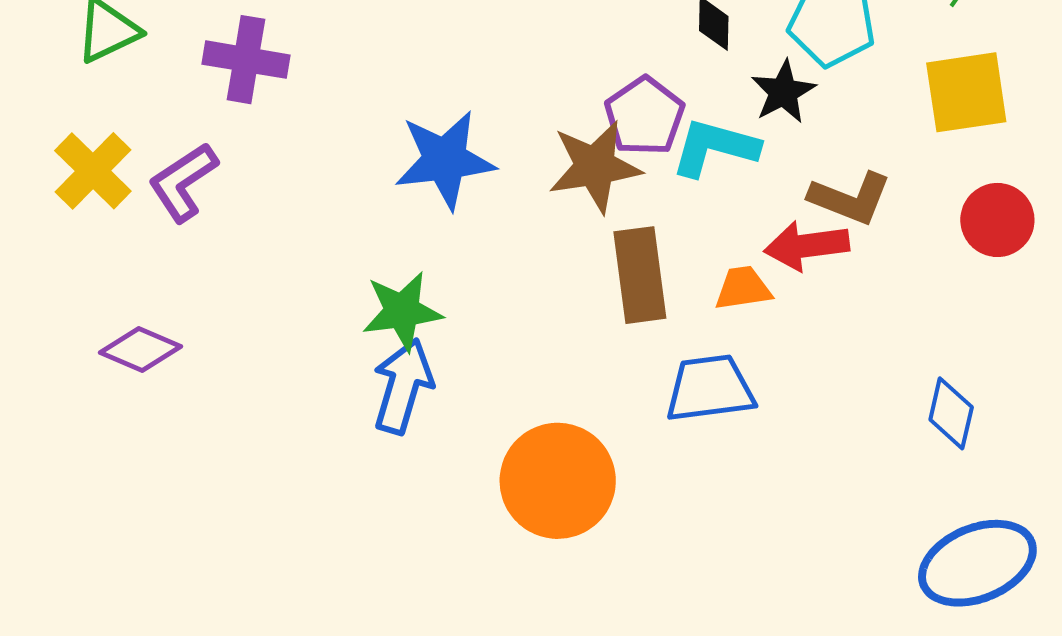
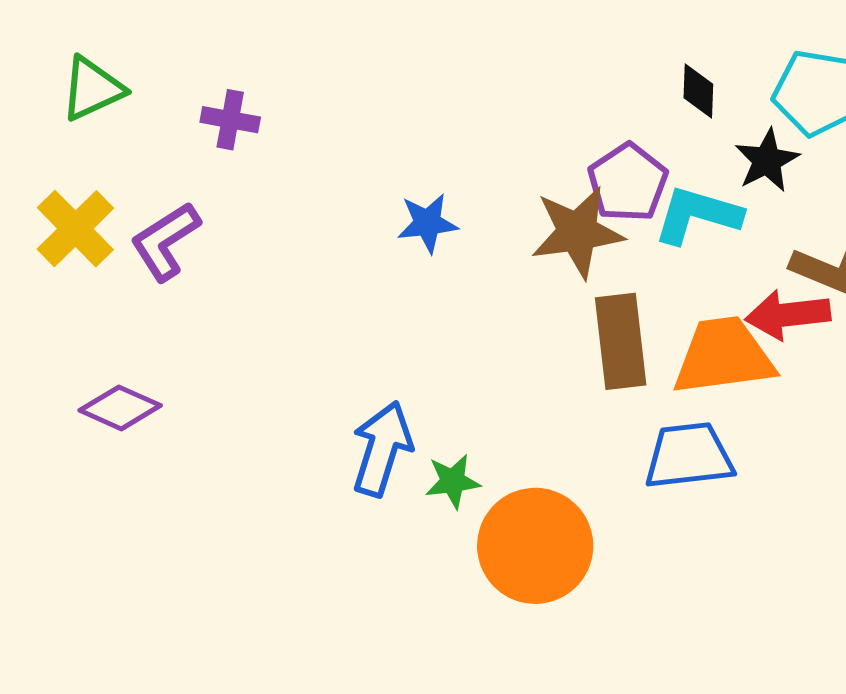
purple cross: (246, 60) -> (230, 120), size x0.7
blue star: (445, 160) -> (427, 223), size x0.6
orange trapezoid: (743, 288) -> (724, 356), size x1.8
green star: (402, 311) -> (453, 481), moved, size x0.7

